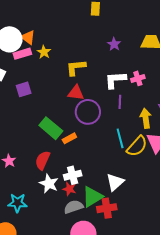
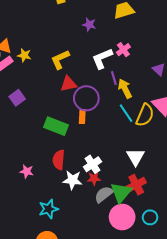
yellow arrow: (146, 118) -> (125, 89), moved
orange rectangle: (69, 138) -> (82, 117), moved, turned -40
green triangle: (92, 197) -> (121, 192), moved

